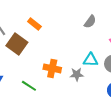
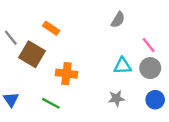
orange cross: (52, 68) -> (66, 74), moved
gray star: (77, 74) -> (116, 98), moved

